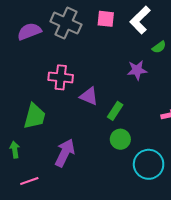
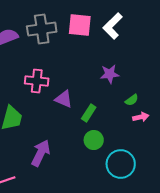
pink square: (106, 19) -> (80, 25), size x1.4
gray cross: (66, 23) -> (42, 29), turned -32
green semicircle: (159, 47) -> (132, 100), moved

